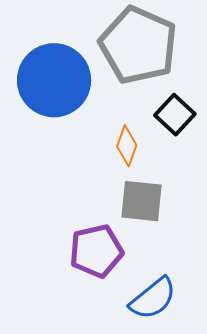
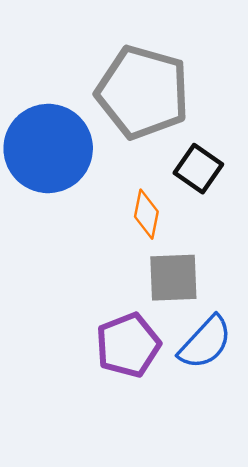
blue semicircle: (153, 298) -> (205, 343), moved

